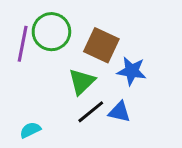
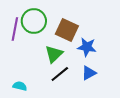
blue triangle: (120, 112) -> (89, 73), moved, turned -42
cyan semicircle: (30, 130) -> (20, 86), turned 40

